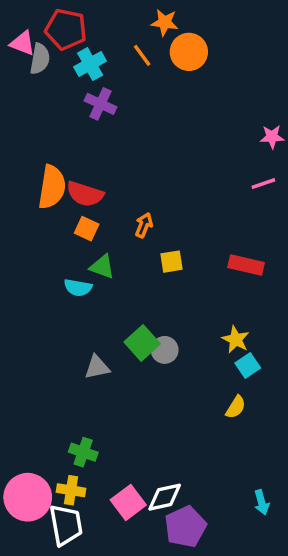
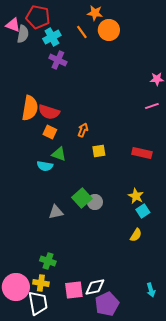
pink square: (128, 502) -> (74, 290), turned 30

